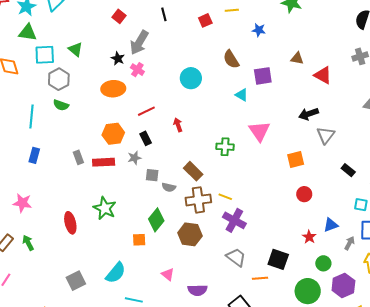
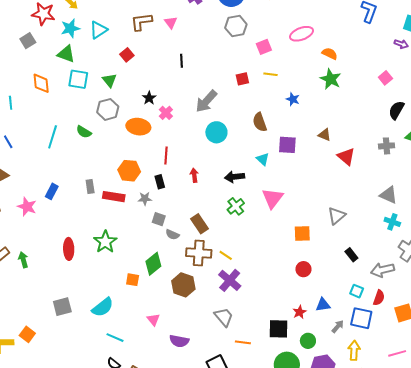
black line: (164, 14) -> (182, 61), moved
red square: (119, 16) -> (127, 55), moved
gray arrow: (139, 42) -> (206, 101), moved
gray hexagon: (59, 79) -> (108, 109), moved
red line: (146, 111) -> (166, 155), turned -72
black arrow: (309, 114) -> (235, 177), moved
green cross: (225, 147) -> (236, 206), turned 36
blue rectangle: (34, 155) -> (52, 191), moved
pink star: (22, 203) -> (27, 207), moved
black square: (278, 259) -> (279, 329), moved, turned -30

